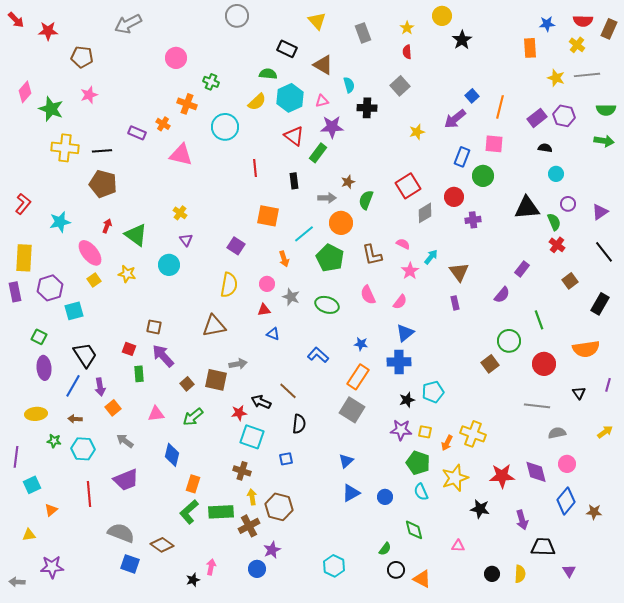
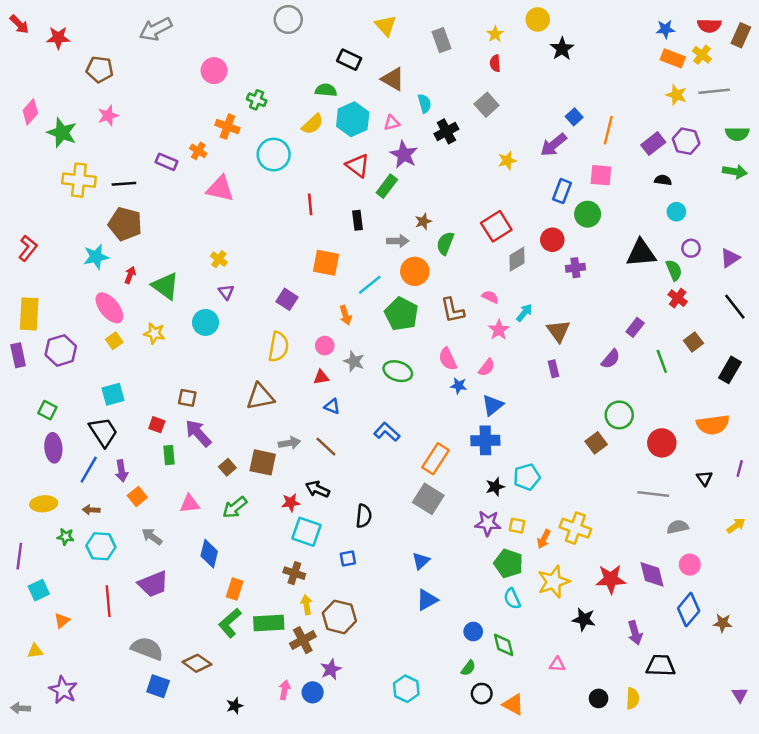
orange rectangle: (530, 48) -> (673, 58), moved, turned -66
black cross: (367, 108) -> (446, 131), turned -30
purple star: (332, 127) -> (404, 155), turned 30
cyan star: (60, 222) -> (96, 257), moved
cyan square: (74, 311) -> (113, 394), moved
green line: (539, 320) -> (662, 361), moved
blue star: (361, 344) -> (459, 386), moved
brown line: (288, 391) -> (326, 447), moved
blue circle: (385, 497) -> (473, 632), moved
purple star: (52, 567) -> (63, 690), turned 30
pink arrow: (211, 567) -> (285, 690), moved
purple triangle: (569, 571) -> (740, 695), moved

